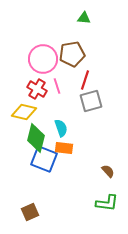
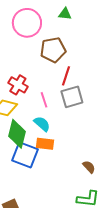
pink circle: (43, 59) -> (27, 23), moved
pink line: (57, 86) -> (44, 100), moved
cyan semicircle: (61, 128) -> (42, 124), turned -30

